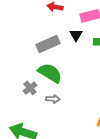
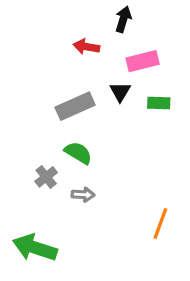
green semicircle: (50, 73) -> (78, 153), size x0.7

